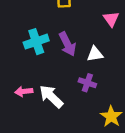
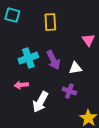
pink arrow: (24, 91) -> (21, 85), moved
white arrow: (51, 96) -> (40, 102), turned -105

